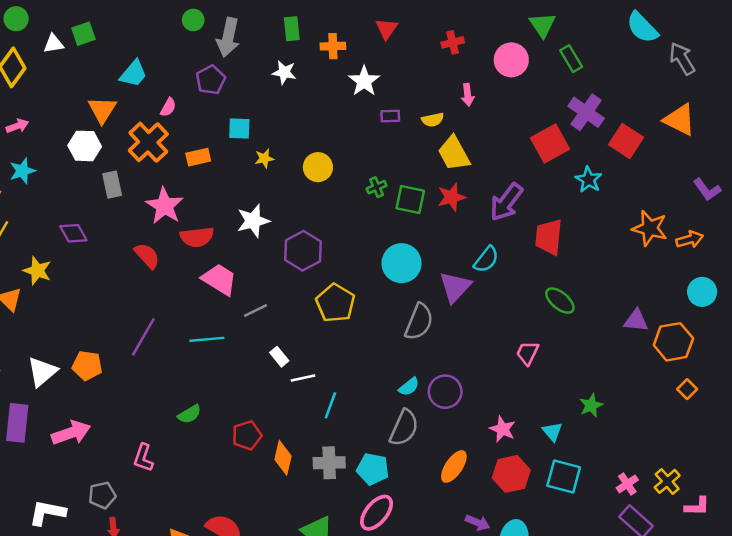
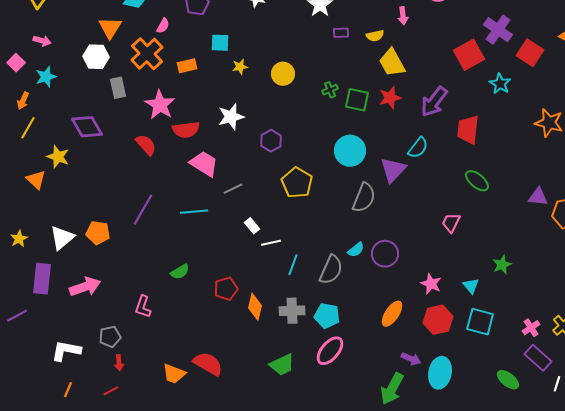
pink arrow: (17, 126) -> (42, 41), turned 36
purple diamond: (73, 233) -> (87, 127), size x1.4
purple hexagon: (303, 251) -> (271, 141), size x0.7
gray semicircle: (404, 428) -> (331, 270), moved

